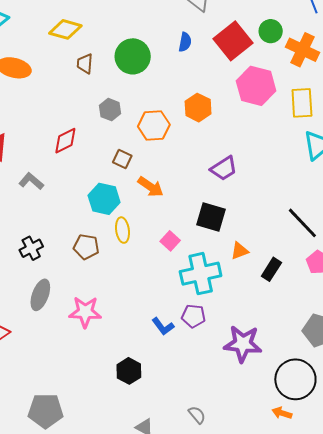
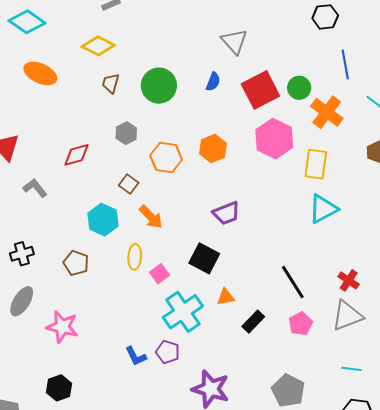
yellow ellipse: (122, 230) -> (135, 257), moved
cyan cross: (201, 274) -> (183, 312), turned -33
black hexagon: (129, 371) -> (59, 388), moved

